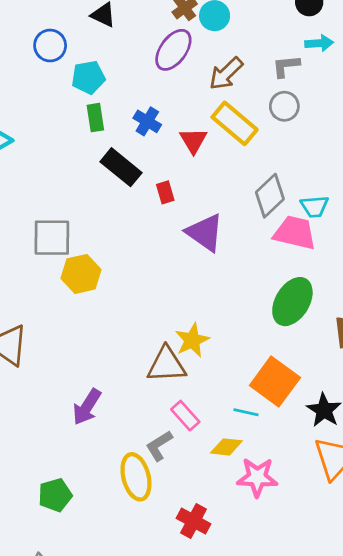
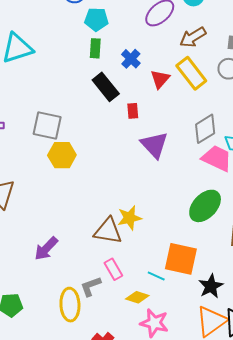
orange square: (275, 382) -> (181, 259), turned -36

